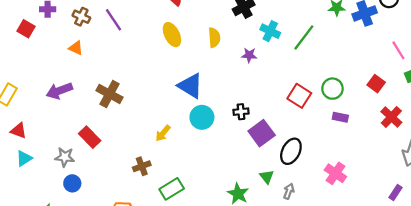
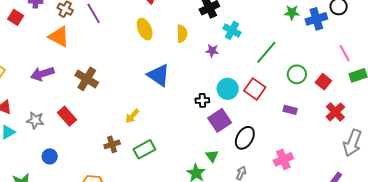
green line: (304, 37) -> (266, 52), moved
orange triangle: (76, 48) -> (59, 37), size x1.6
green circle: (332, 89) -> (297, 74), moved
cyan circle: (202, 117) -> (228, 89), moved
gray star: (65, 157) -> (35, 120), moved
pink cross: (335, 173) -> (283, 159), turned 30
green triangle: (267, 177) -> (212, 156), moved
green rectangle: (172, 189) -> (144, 149), moved

